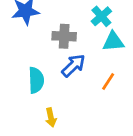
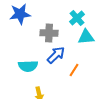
cyan semicircle: (36, 80) -> (28, 66), turned 90
orange line: (108, 82) -> (74, 70), moved

